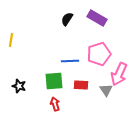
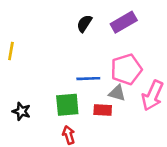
purple rectangle: (97, 18) -> (124, 22), turned -60
gray triangle: (106, 90) -> (117, 93), moved, turned -40

